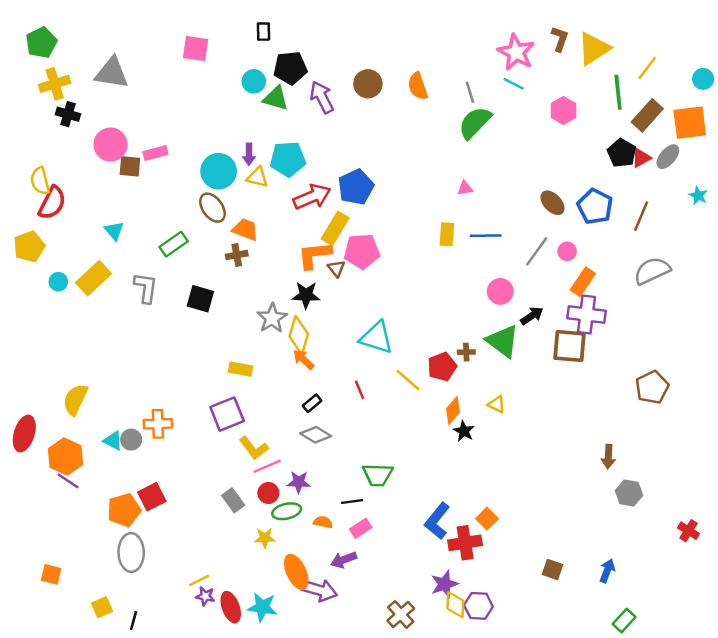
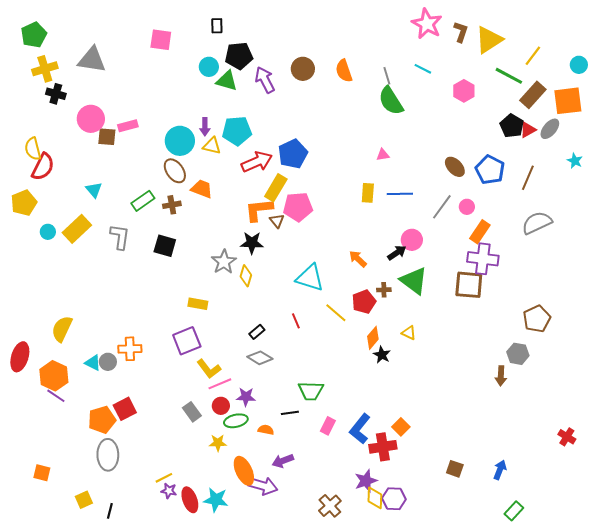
pink star: (516, 52) -> (427, 24), moved
green line: (618, 92) -> (509, 76), turned -56
green semicircle: (475, 123) -> (391, 101), turned -76
brown cross: (237, 255) -> (172, 205), moved
black arrow: (532, 316) -> (397, 253), moved
yellow diamond: (299, 335) -> (246, 276), size x0.7
orange arrow: (304, 359) -> (358, 259), moved
gray hexagon: (629, 493) -> (518, 354), moved
pink rectangle: (361, 528) -> (328, 426), moved, turned -30

